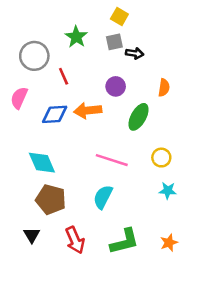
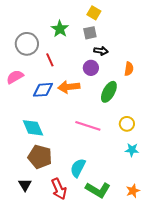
black arrow: (135, 53) -> (101, 51), moved
pink semicircle: (19, 98) -> (15, 77), turned 36
cyan semicircle: (103, 197) -> (78, 168), moved
green L-shape: (125, 241) -> (98, 190), turned 45

